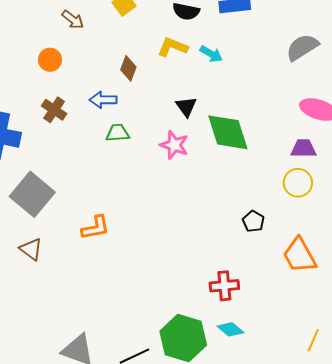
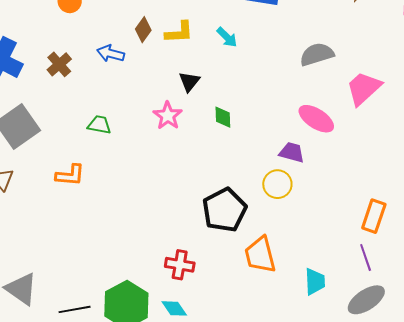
yellow L-shape: (173, 47) -> (179, 32), moved, turned 140
brown cross: (54, 110) -> (59, 64), moved
green diamond: (228, 132) -> (223, 117), size x0.5
green trapezoid: (118, 133) -> (99, 125), moved
black pentagon: (253, 221) -> (225, 210), size x2.0

